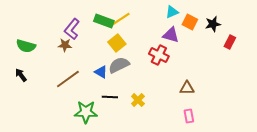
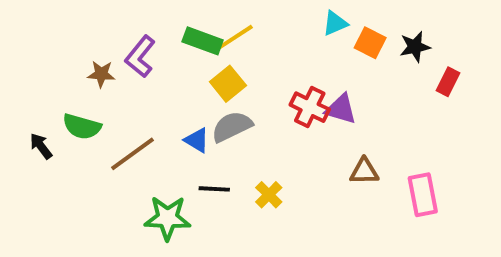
purple triangle: (171, 35) -> (341, 109), moved
brown star: (65, 45) -> (101, 74), moved
green semicircle: (26, 46) -> (82, 127), moved
pink rectangle: (189, 116) -> (423, 195), moved, size x1.5

